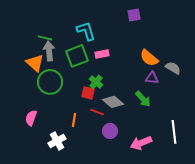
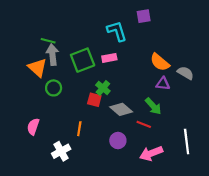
cyan L-shape: (86, 31) -> (117, 31), moved
green circle: (50, 82) -> (54, 88), size x0.6
red line: (97, 112) -> (144, 124), moved

